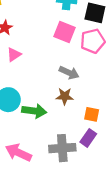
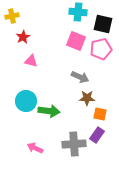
pink triangle: (14, 55) -> (31, 61), turned 48
brown star: (65, 96) -> (87, 98), moved
pink arrow: (18, 153) -> (35, 148), size x0.7

